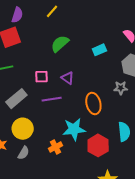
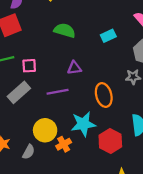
green semicircle: (60, 44) -> (65, 30), turned 60
pink square: (41, 77) -> (29, 66), moved
purple triangle: (68, 78) -> (74, 68), turned -40
yellow circle: (23, 129) -> (45, 130), moved

